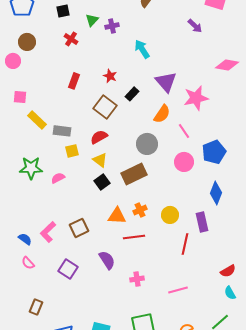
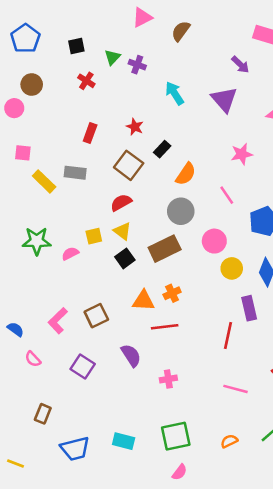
purple cross: (112, 26) -> (137, 65), turned 32
purple triangle: (166, 82) -> (224, 99), moved
pink star: (196, 98) -> (242, 154), size x0.7
orange semicircle: (162, 114) -> (186, 174), moved
gray rectangle: (62, 131) -> (75, 173), moved
yellow square: (72, 151) -> (94, 236), moved
pink circle: (184, 162) -> (214, 241), moved
yellow circle: (170, 215) -> (232, 268), moved
blue semicircle: (25, 239) -> (15, 329), moved
pink line: (178, 290) -> (235, 389), moved, turned 30

